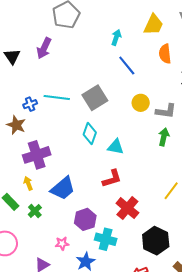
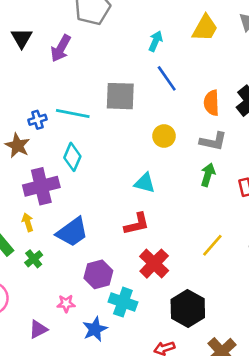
orange semicircle: (165, 54) -> (211, 103), moved
black triangle: (12, 56) -> (22, 38), moved
gray square: (95, 98) -> (120, 96), moved, turned 30
yellow circle: (141, 103) -> (164, 136), moved
cyan diamond: (90, 133) -> (72, 157), moved

